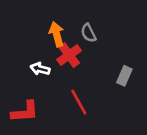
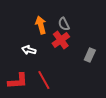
red cross: (69, 55) -> (61, 40), moved
red line: (79, 102) -> (44, 80), moved

